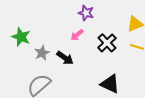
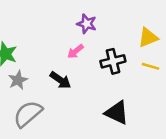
black cross: (107, 43) -> (113, 61), turned 30
gray star: (42, 53) -> (18, 80), moved

